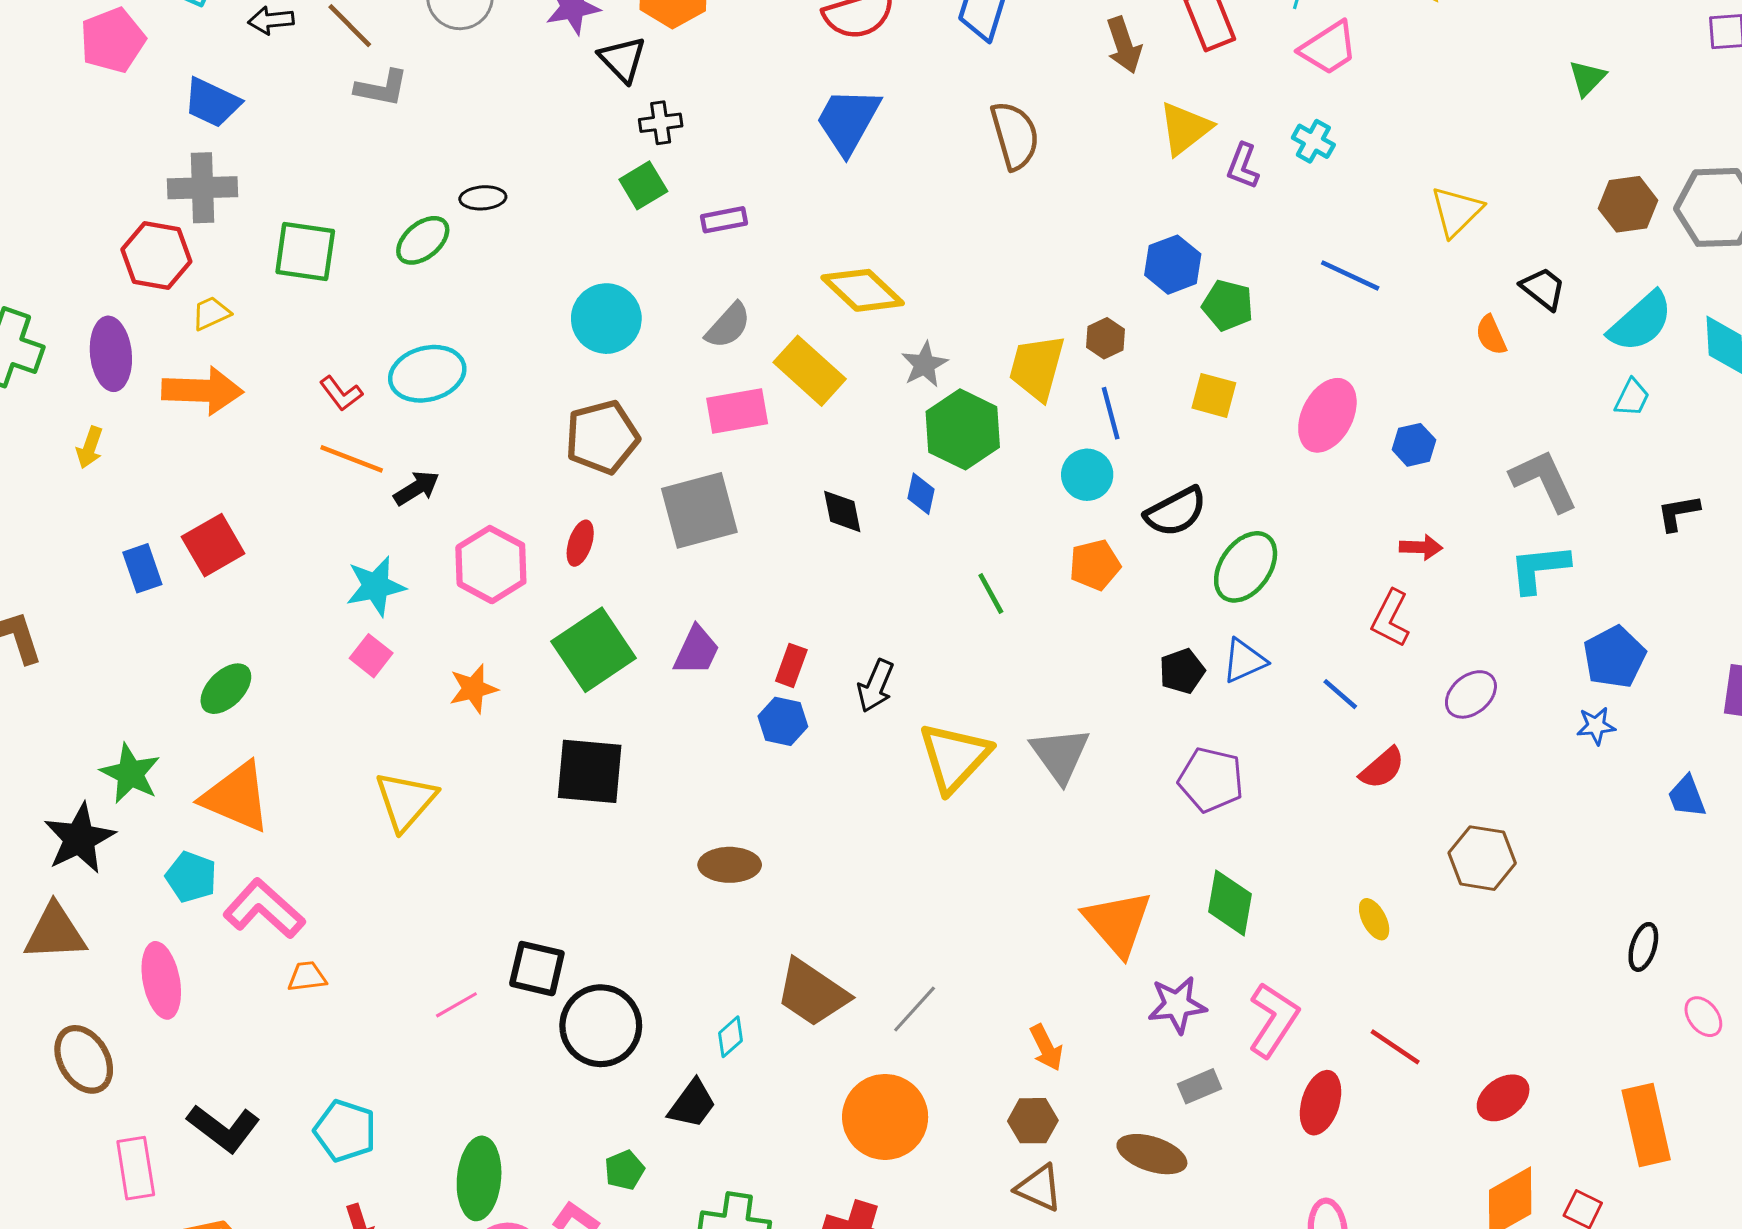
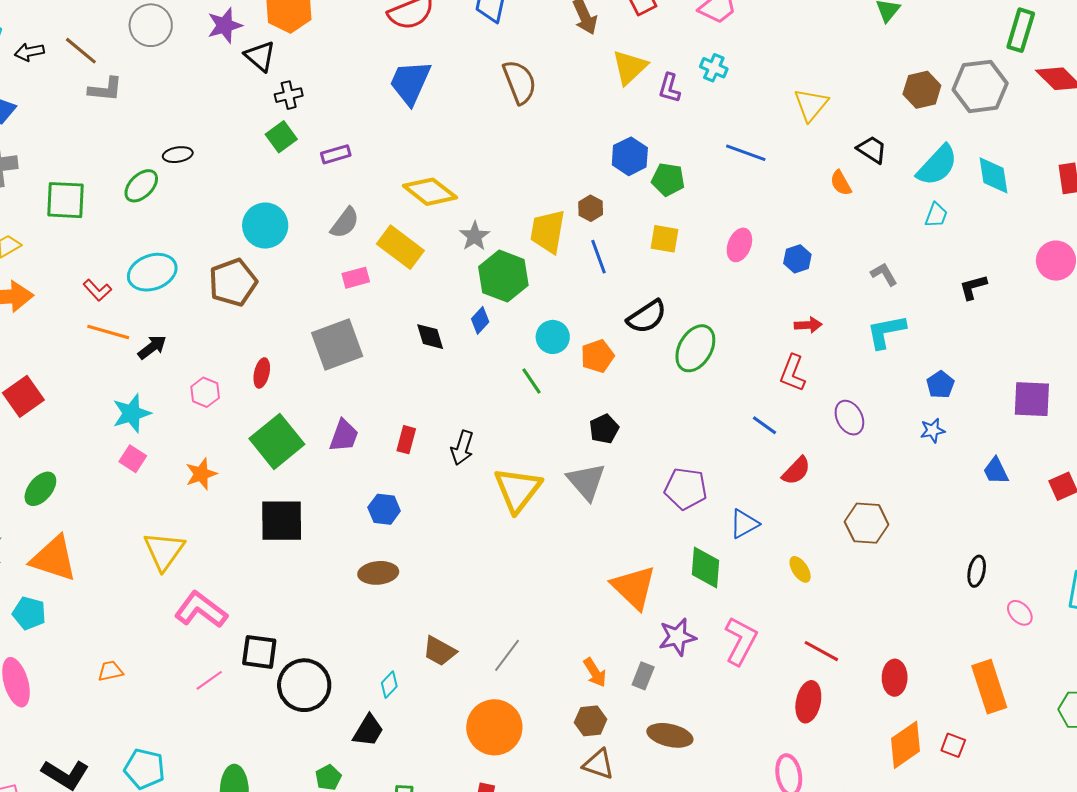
pink rectangle: (737, 411) -> (356, 278), size x0.7
pink ellipse: (1327, 415) -> (739, 245), size x0.7
brown pentagon: (602, 437) -> (233, 282), moved
cyan circle: (1087, 475) -> (553, 337), moved
gray L-shape: (1544, 480) -> (884, 274), size x0.6
blue diamond: (921, 494) -> (480, 320), turned 36
pink hexagon: (491, 565) -> (205, 392), size x0.6
blue pentagon: (1614, 657) -> (940, 385), size x0.7
blue triangle: (1244, 661) -> (744, 524), moved
black pentagon: (1182, 671) -> (604, 429), moved
purple ellipse: (1471, 694) -> (849, 418), turned -72
blue hexagon: (783, 721) -> (384, 509), moved
pink L-shape: (264, 909) -> (201, 610), moved
brown trapezoid: (812, 993) -> (439, 651), size x0.7
gray rectangle: (1200, 1086) -> (643, 676), moved, turned -40
red ellipse: (1503, 1098) -> (895, 678), turned -48
red ellipse: (1321, 1103) -> (808, 702), moved

